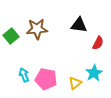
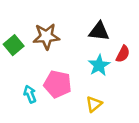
cyan star: (94, 73) -> (99, 65), moved
pink pentagon: (46, 79) -> (58, 84), moved

